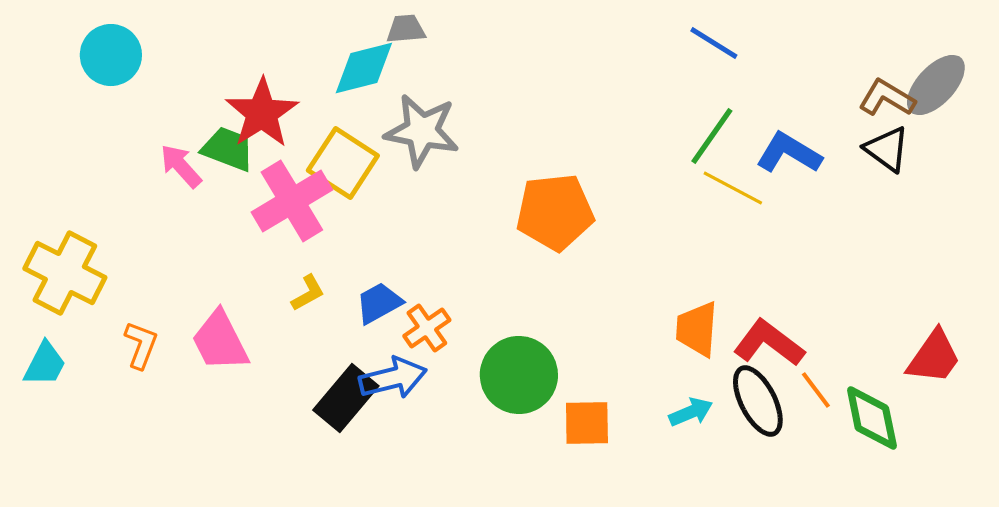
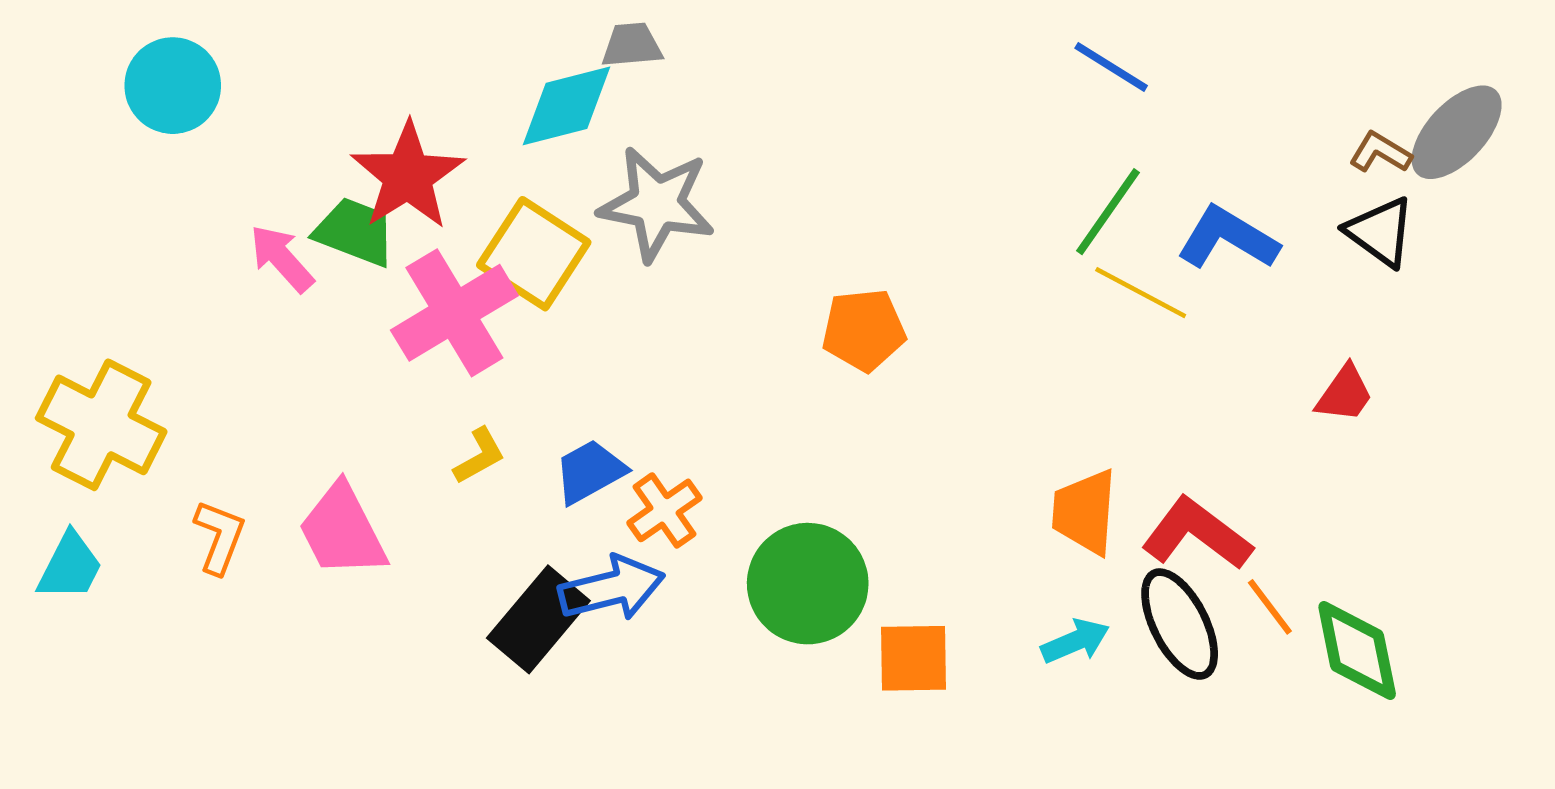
brown L-shape: (887, 98) -> (1380, 153), size x0.7
orange pentagon: (555, 212) -> (864, 330), size x0.7
red trapezoid: (934, 357) -> (1345, 394), moved, size x0.7

